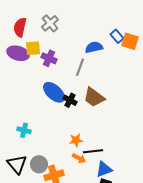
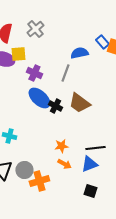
purple cross: (49, 58) -> (34, 73), moved
black line: (93, 151) -> (95, 148), moved
blue triangle: (104, 169) -> (89, 164), moved

